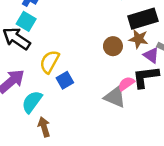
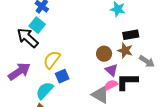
black rectangle: (143, 19) -> (131, 35), size x0.7
purple triangle: (151, 55) -> (111, 70), moved
cyan semicircle: (32, 102) -> (45, 90), moved

